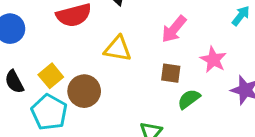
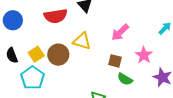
brown circle: (84, 91) -> (58, 55), moved
green semicircle: (189, 99) -> (125, 79), turned -119

